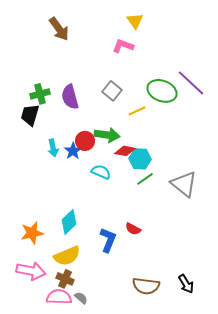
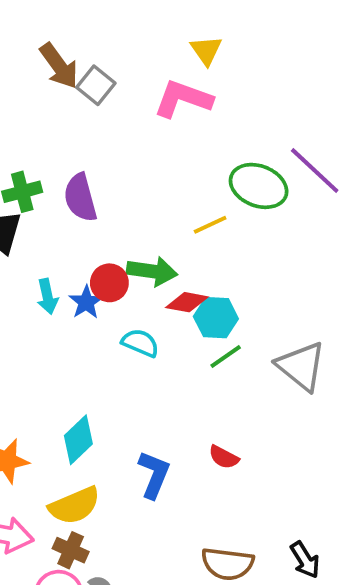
pink L-shape: (123, 46) -> (183, 99), size x1.4
gray square: (112, 91) -> (96, 85), moved
red semicircle: (133, 229) -> (224, 457), moved

